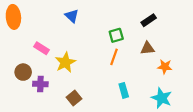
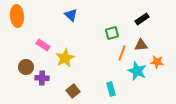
orange line: (114, 57) -> (122, 53), moved
cyan rectangle: (124, 90) -> (111, 89), moved
cyan star: (162, 98) -> (137, 71), moved

